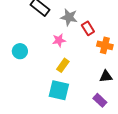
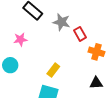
pink star: (59, 40) -> (20, 39), moved
cyan circle: (20, 51) -> (10, 65), moved

